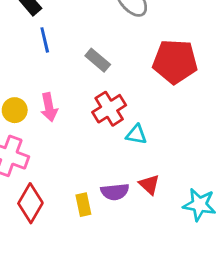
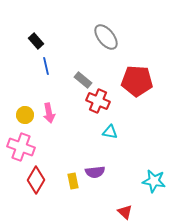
red cross: (109, 109) -> (98, 101), moved, turned -35
red triangle: (149, 185) -> (125, 212), moved

